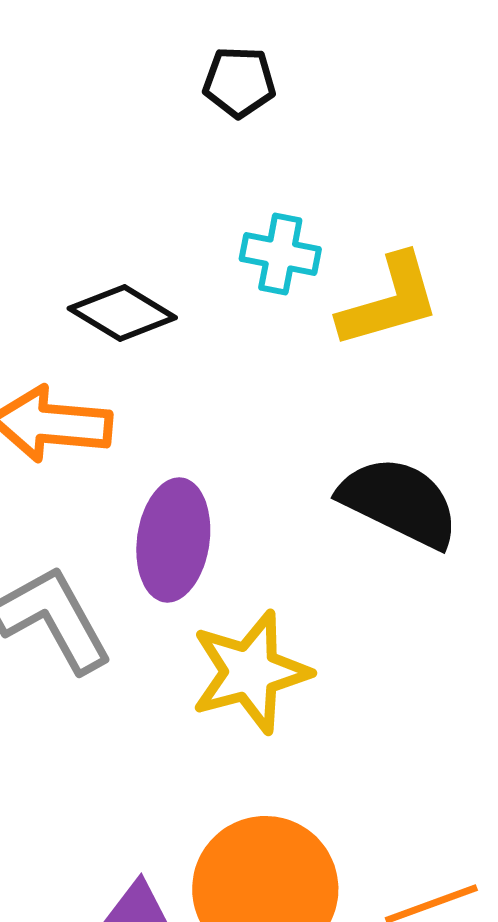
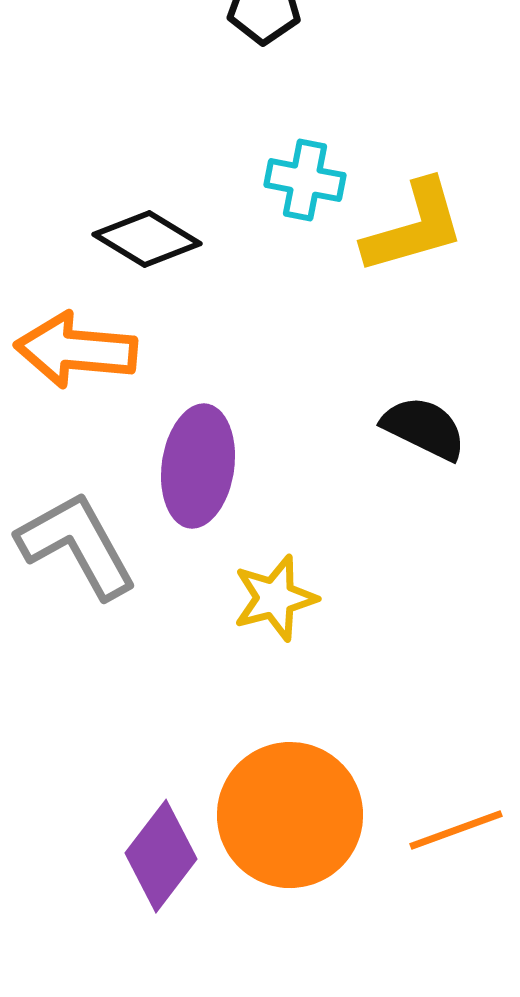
black semicircle: (399, 502) -> (424, 428), size x0.7
yellow star: (250, 672) -> (275, 598), size x0.7

